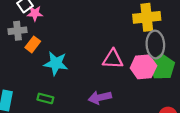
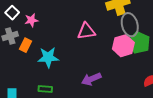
pink star: (35, 13) -> (31, 20), moved
pink triangle: (113, 59) -> (86, 31), moved

